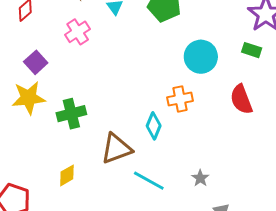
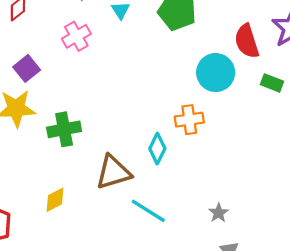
green rectangle: (252, 50) -> (272, 83), moved
red semicircle: (241, 99) -> (247, 41), moved
gray star: (200, 178) -> (219, 213), moved

